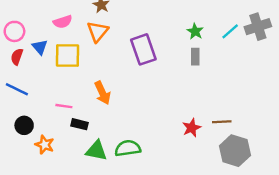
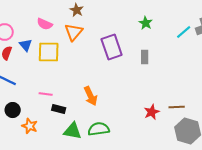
pink semicircle: (63, 22) -> (45, 24), turned 42
green star: (195, 31) -> (146, 23), moved
gray rectangle: (195, 57) -> (145, 57), moved
orange arrow: (102, 93) -> (91, 96), moved

